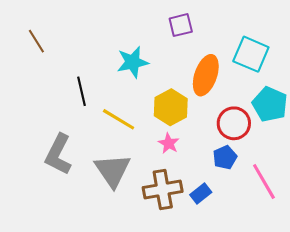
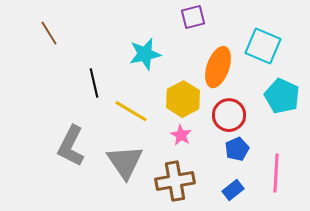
red circle: (234, 123) -> (229, 115), moved
pink line: (264, 181) -> (276, 173), turned 33
blue rectangle: (201, 194) -> (233, 190), moved

